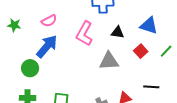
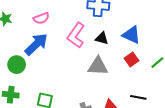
blue triangle: (149, 26) -> (131, 35), moved
black triangle: (118, 32) -> (102, 38), moved

